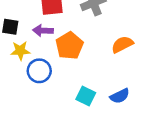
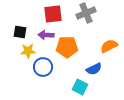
orange pentagon: (69, 46) -> (67, 47), turned 30
blue semicircle: (120, 96) -> (94, 69), moved

